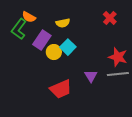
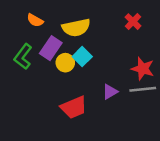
yellow semicircle: (63, 23) -> (76, 28), size x1.6
green L-shape: (19, 29) -> (23, 57), moved
purple triangle: (91, 76) -> (110, 92), turned 32

